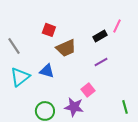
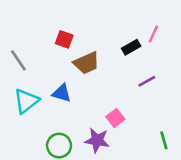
purple line: (101, 62) -> (147, 81), moved

